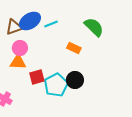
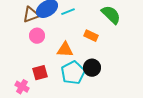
orange triangle: (18, 62) -> (65, 50), moved
red square: (37, 77) -> (40, 73), moved

